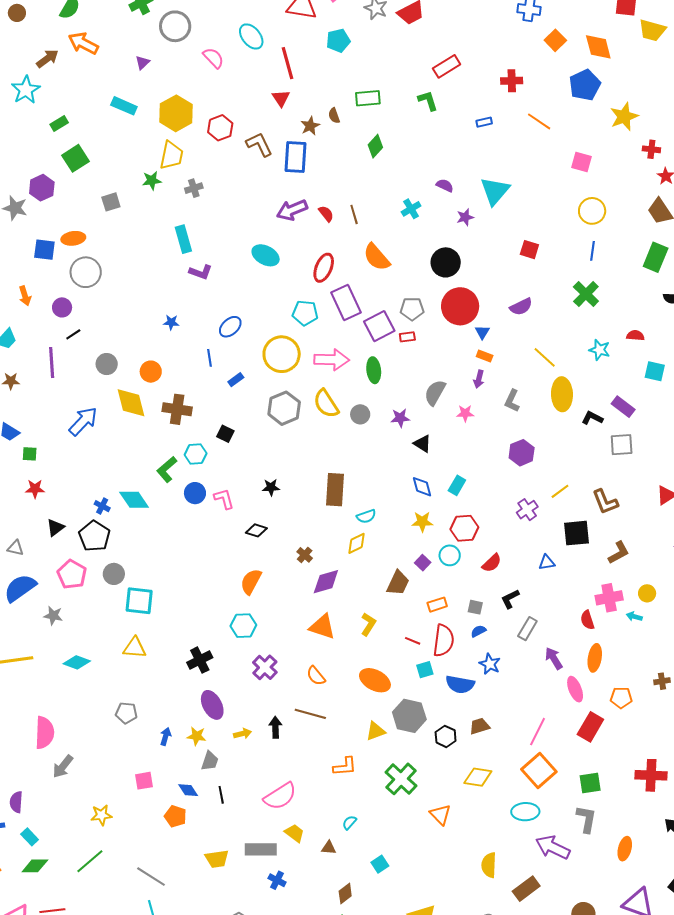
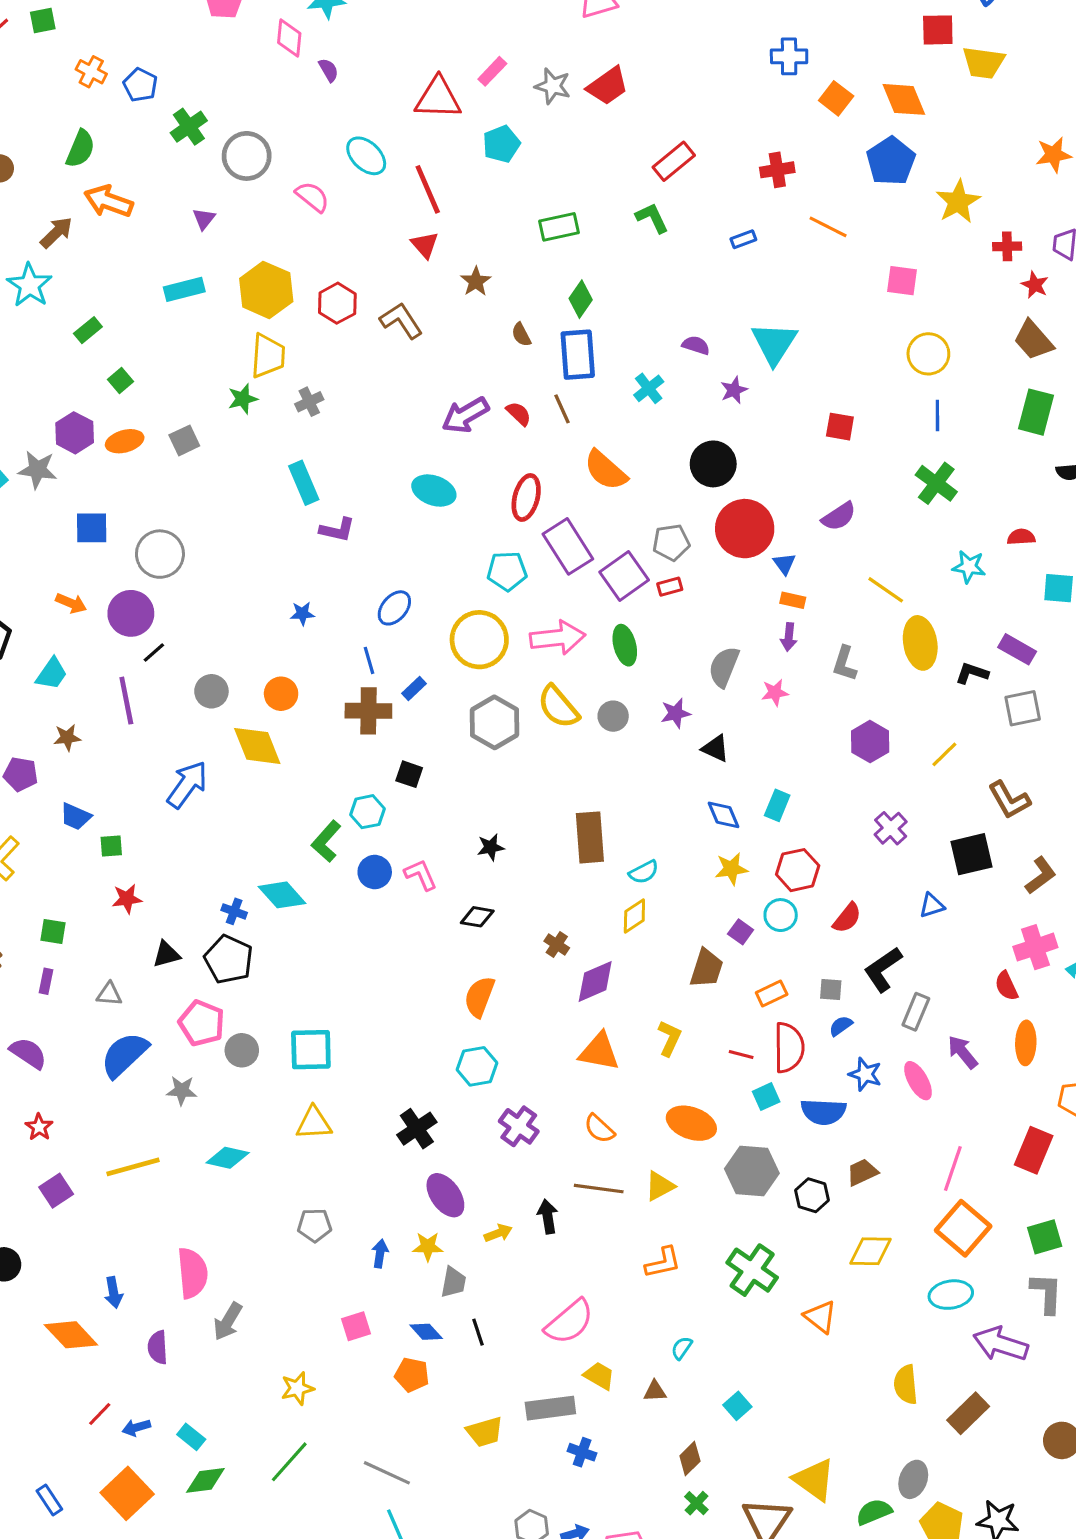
cyan rectangle: (124, 106) -> (184, 289), turned -30
brown semicircle: (334, 116) -> (521, 335), moved
blue rectangle: (295, 157) -> (578, 355), moved
green square: (75, 158) -> (120, 380), size x0.6
orange ellipse: (73, 238) -> (125, 441), moved
orange arrow: (25, 296) -> (71, 603), turned -42
purple circle: (62, 307) -> (131, 613), size x1.5
brown cross: (177, 409) -> (368, 711), moved
yellow line: (560, 491) -> (944, 754), moved
black triangle: (55, 528) -> (166, 954), turned 30
gray circle: (114, 574) -> (242, 1050), moved
black L-shape: (510, 599) -> (883, 969), size x1.4
pink ellipse: (575, 689) -> (918, 1081), moved
yellow triangle: (375, 731) -> (660, 1186), moved
purple semicircle: (16, 802) -> (158, 1347), moved

